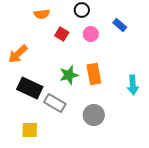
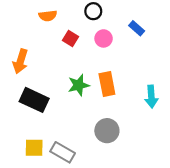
orange arrow: (18, 54) -> (20, 61), turned -30
gray rectangle: (55, 103) -> (63, 152), moved

